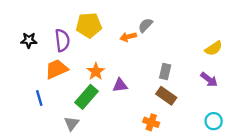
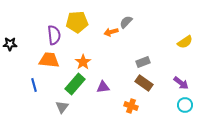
black star: (29, 40) -> (10, 44), moved
orange trapezoid: (57, 69) -> (49, 60), turned 30
gray rectangle: (165, 71) -> (143, 62), turned 56
purple arrow: (209, 80) -> (181, 83), moved
purple triangle: (120, 85) -> (103, 87), moved

